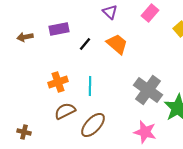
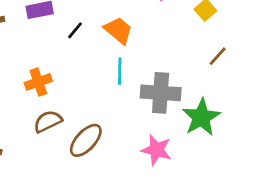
cyan line: (90, 86) -> (120, 71), moved
gray cross: (148, 90) -> (161, 93), turned -32

